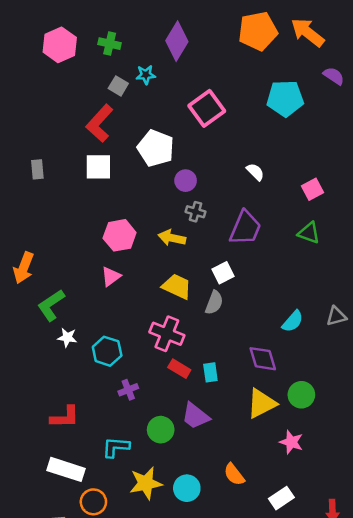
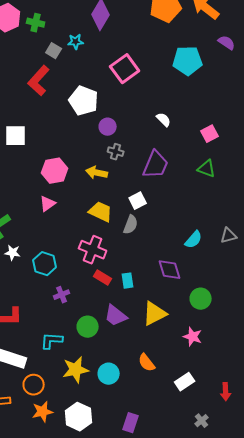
green cross: (110, 44) -> (36, 23), moved
white square: (98, 167) -> (16, 136), moved
yellow triangle: (262, 403) -> (155, 314), moved

